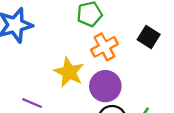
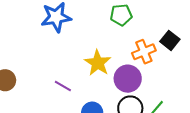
orange cross: (104, 47) -> (144, 52), moved

